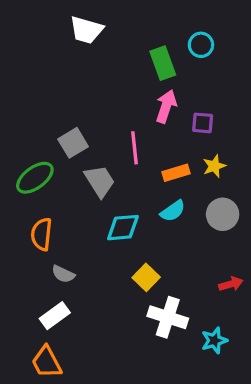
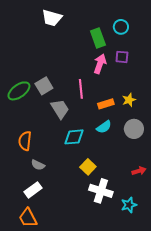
purple square: (203, 123) -> (122, 57), moved
green ellipse: (35, 178) -> (19, 91), moved

